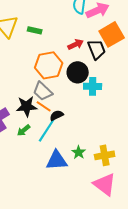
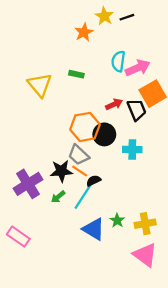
green rectangle: (35, 30) -> (76, 74), moved
black circle: (78, 72) -> (104, 134), moved
blue triangle: (57, 160) -> (94, 229), turned 35

